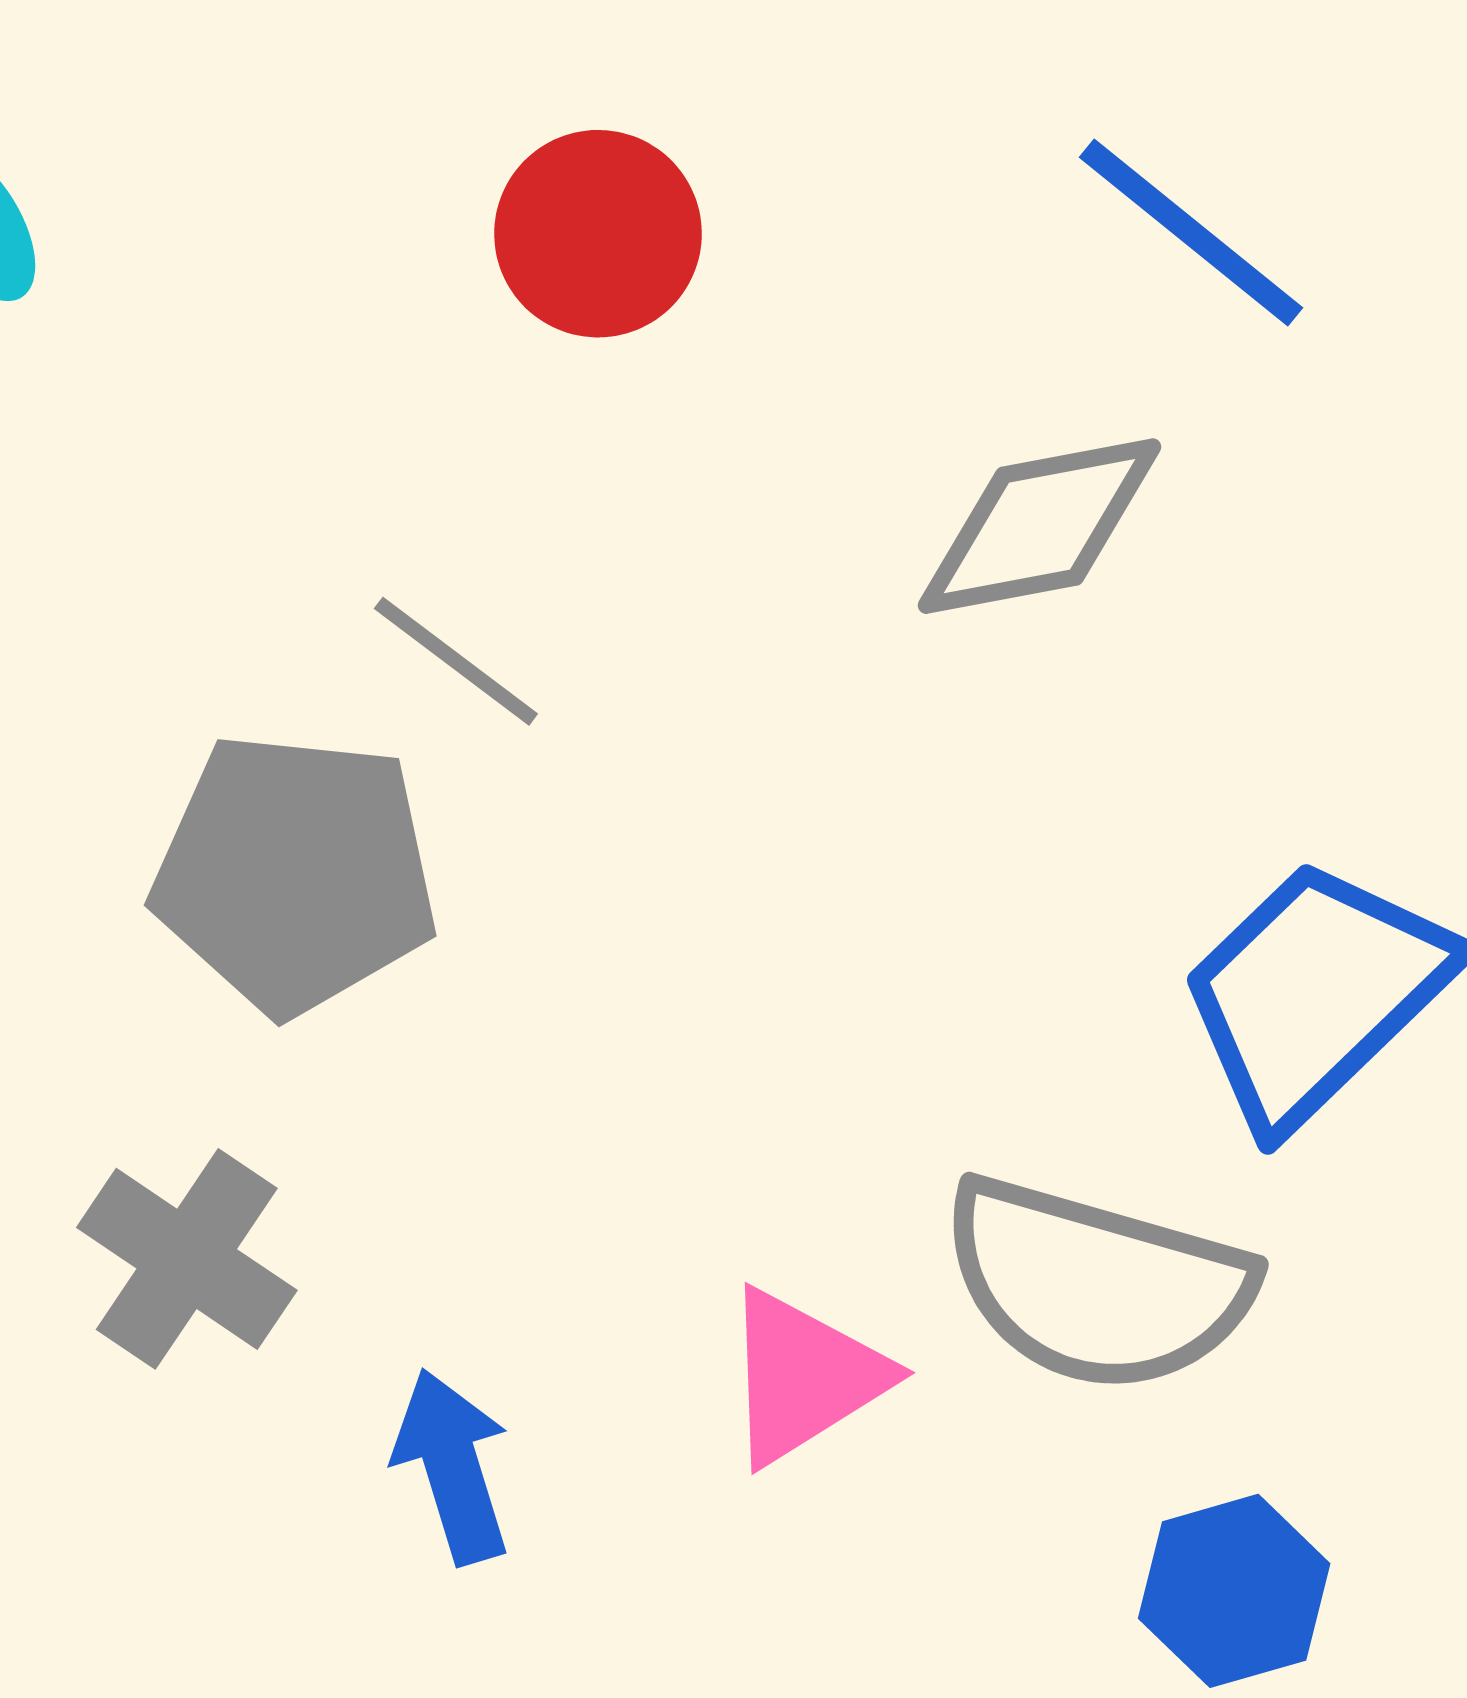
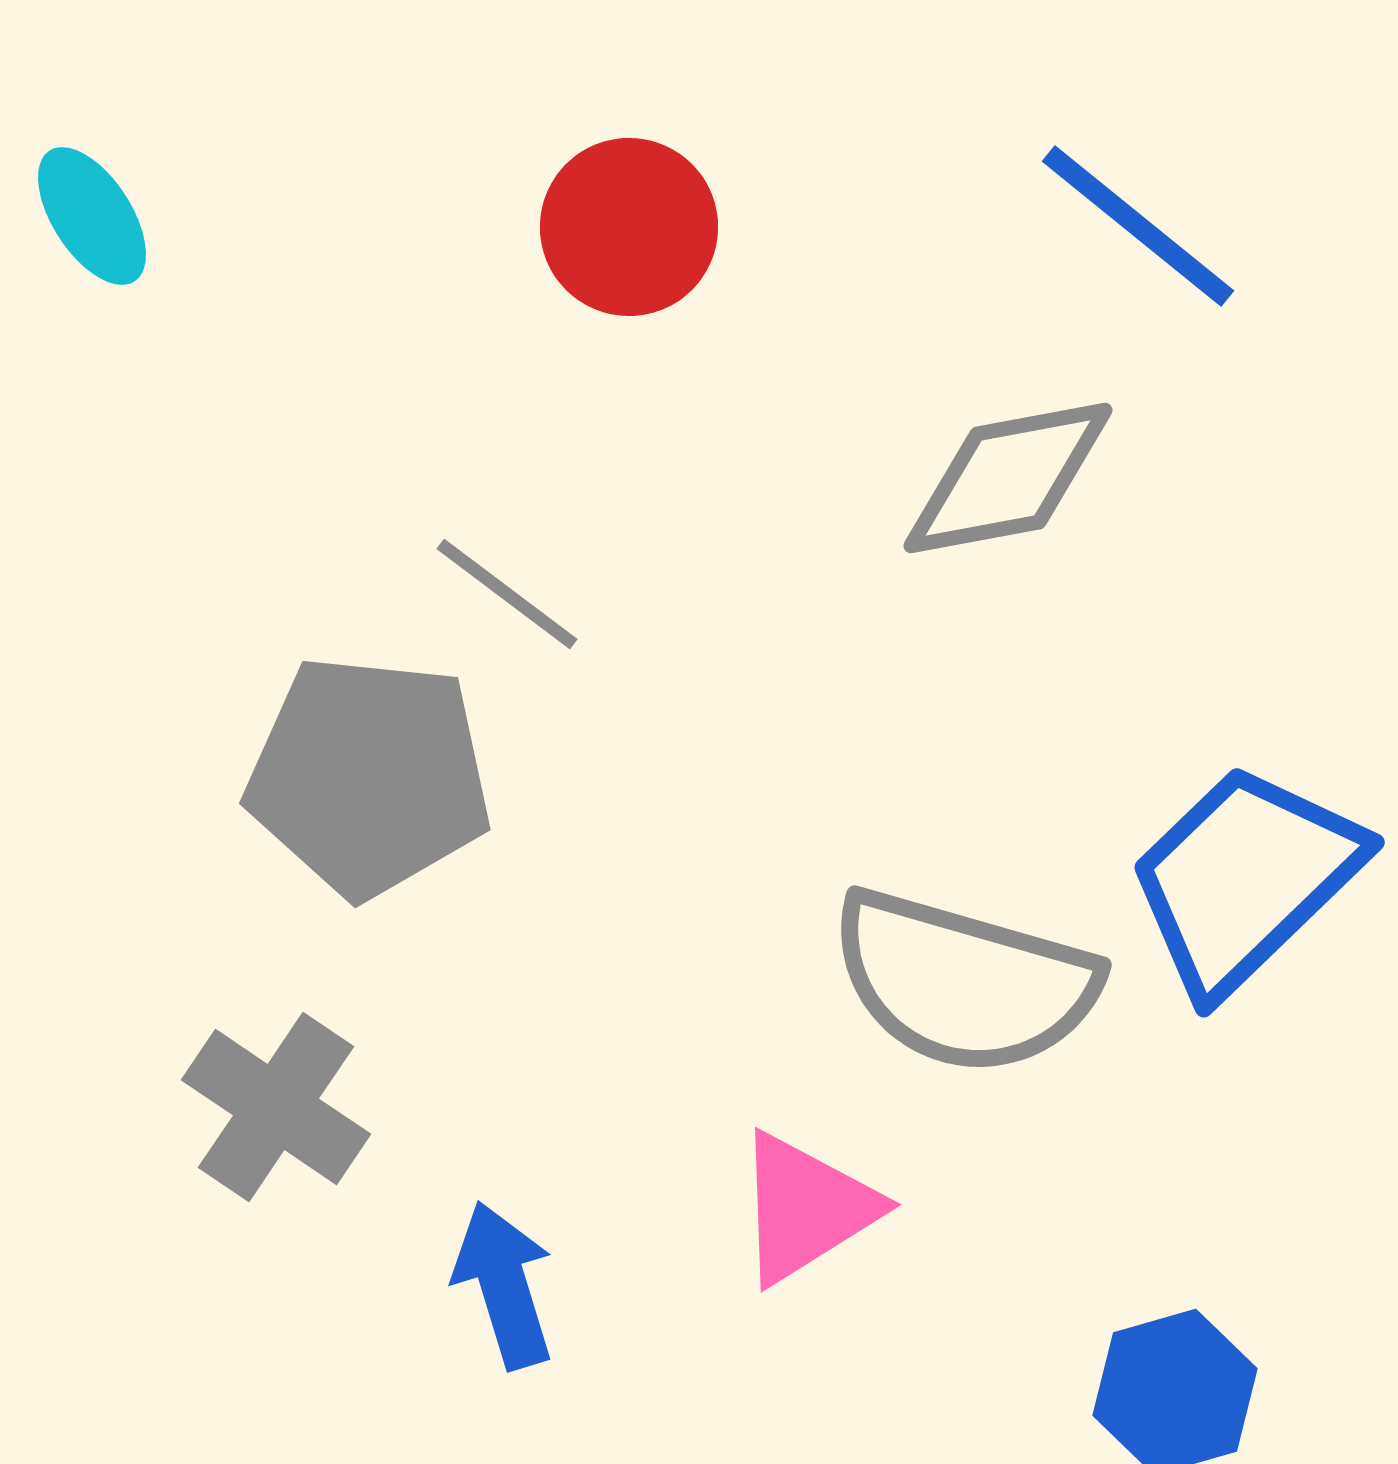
gray semicircle: (1097, 1285) -> (964, 982), moved

